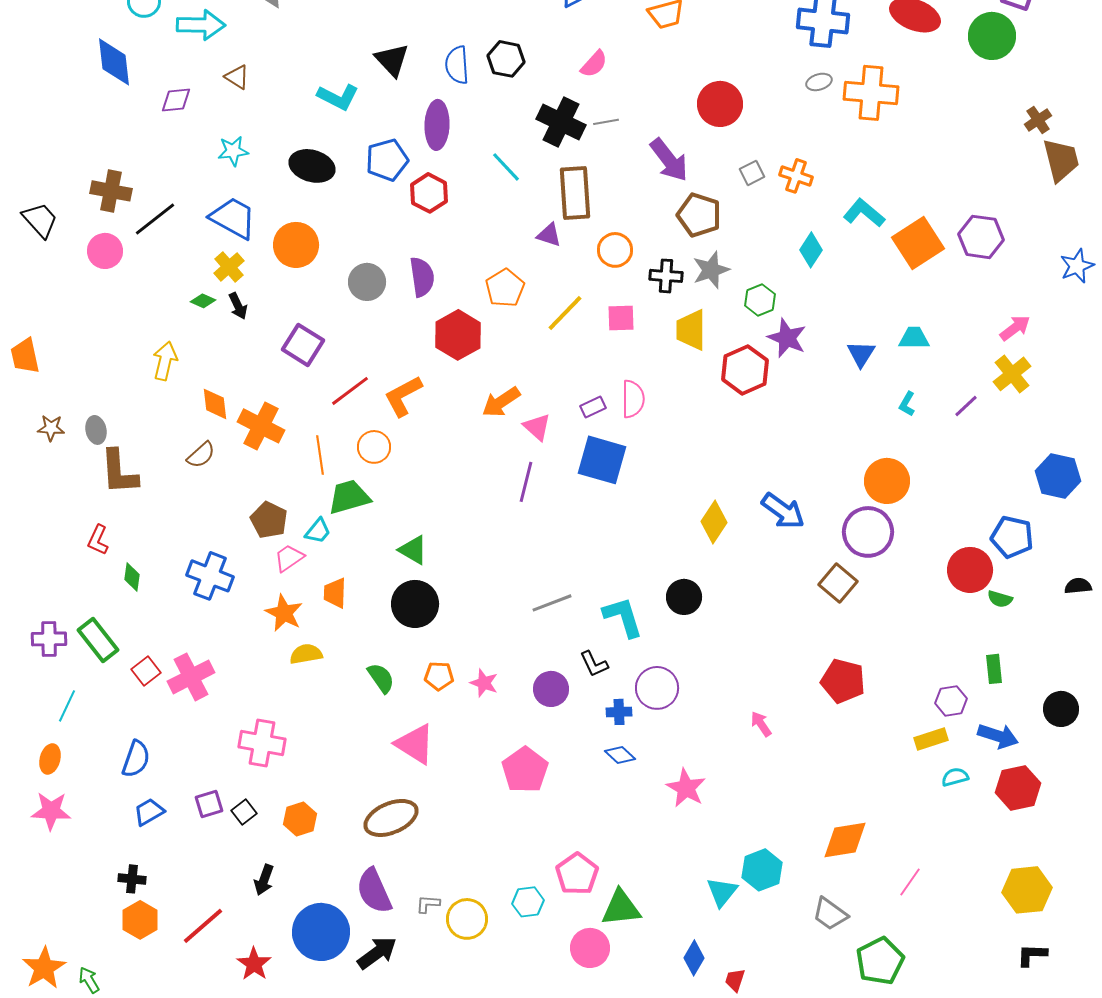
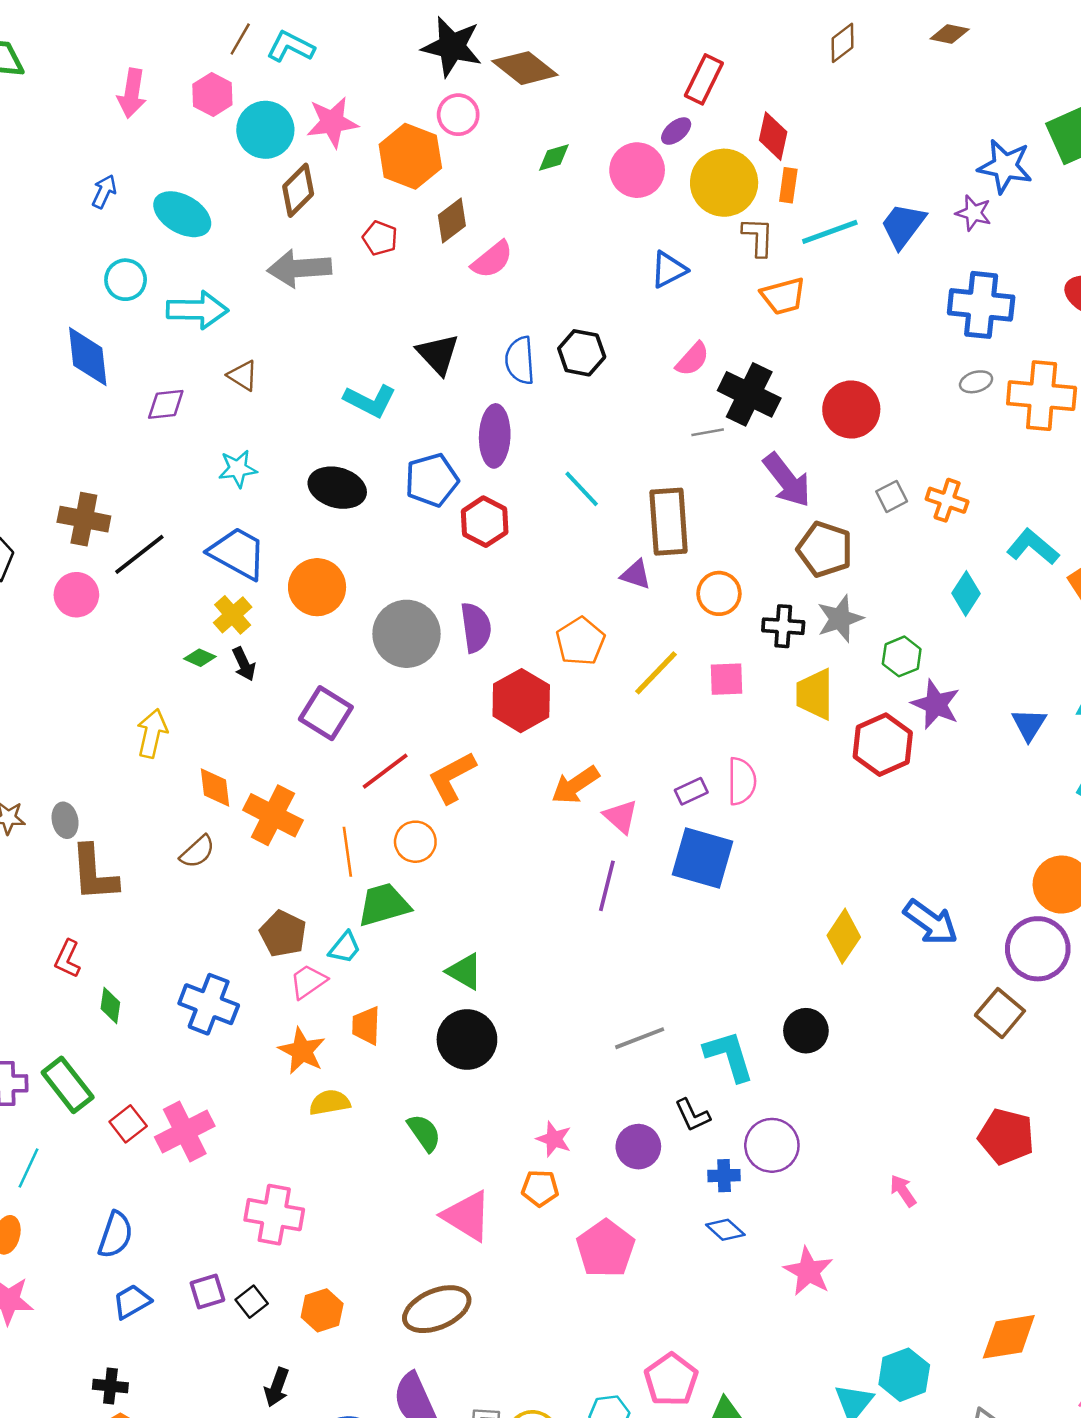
black cross: (561, 122) -> (749, 394), moved
gray circle: (367, 282) -> (406, 634), size x1.4
orange pentagon: (439, 676) -> (540, 1188), moved

